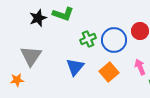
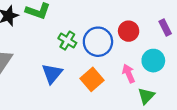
green cross: (88, 39) -> (67, 41), turned -35

